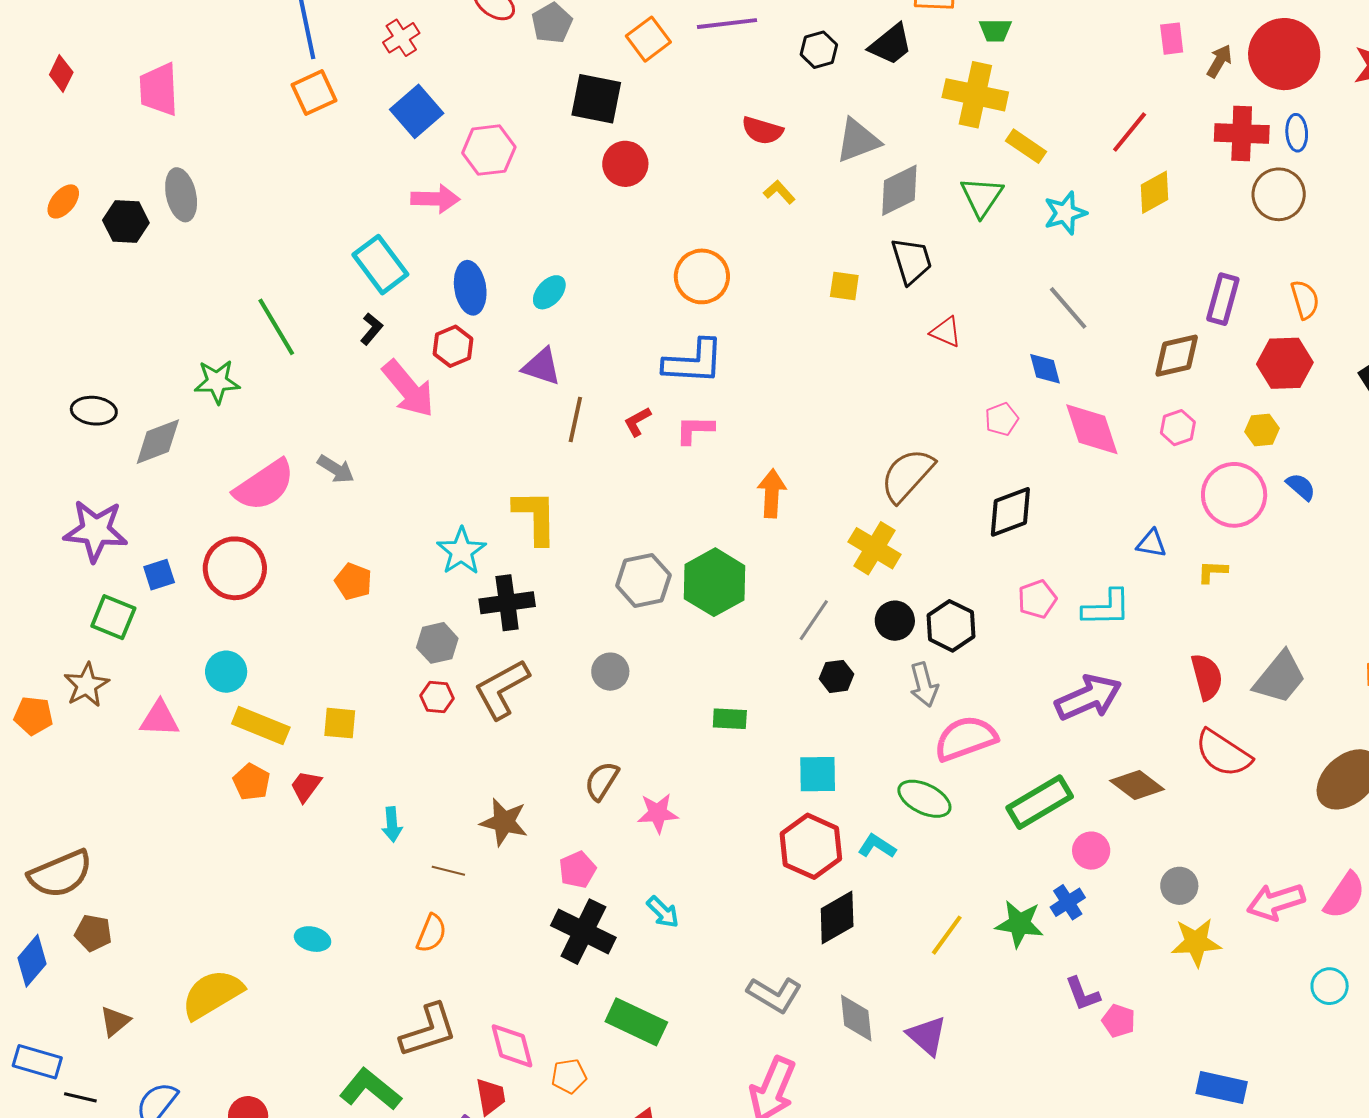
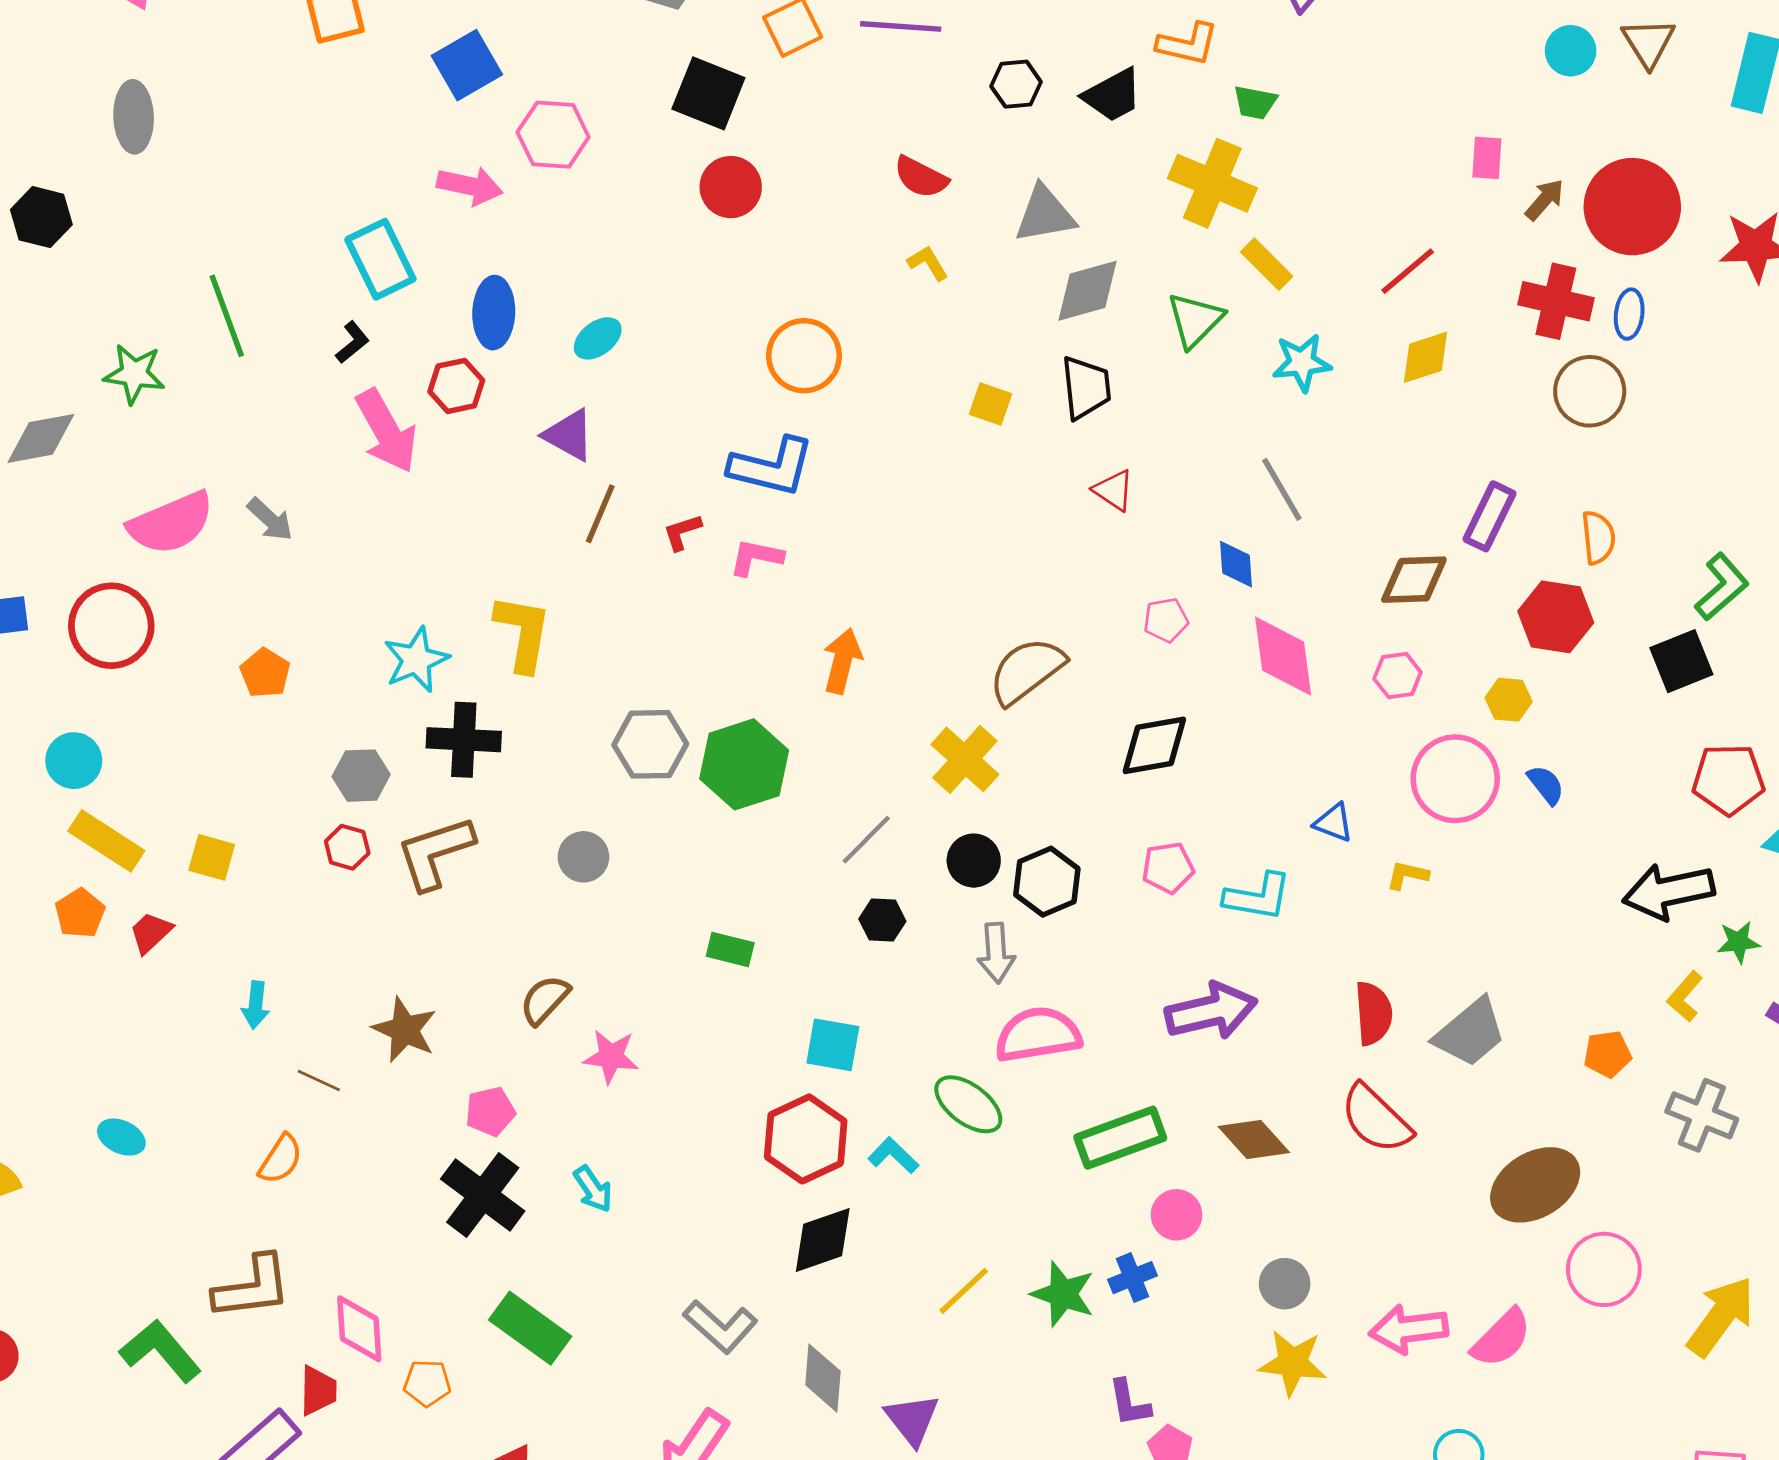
black hexagon: (126, 222) -> (41, 217), moved

